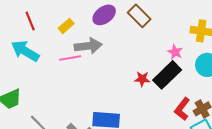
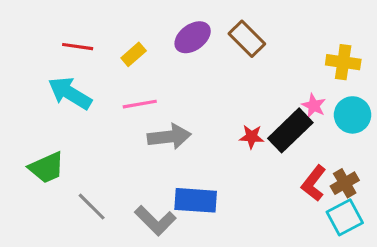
red line: (30, 21) -> (78, 47), turned -60
gray arrow: (88, 46) -> (169, 137), moved
pink star: (175, 52) -> (314, 106), moved

